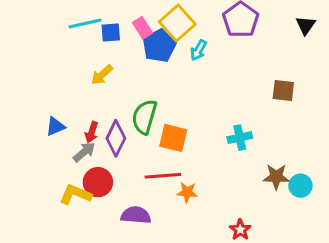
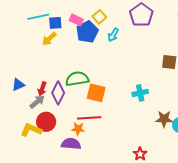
yellow square: (177, 23) -> (99, 17), size x0.6
pink rectangle: (142, 28) -> (76, 20), turned -32
yellow arrow: (102, 75) -> (49, 39), moved
green semicircle: (144, 117) -> (77, 79), turned 65
orange star: (187, 192) -> (78, 129), moved

